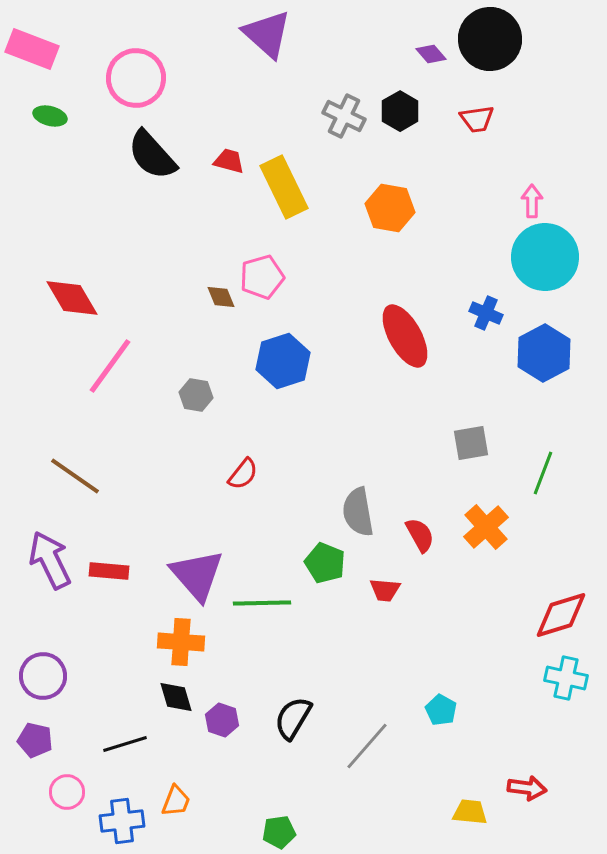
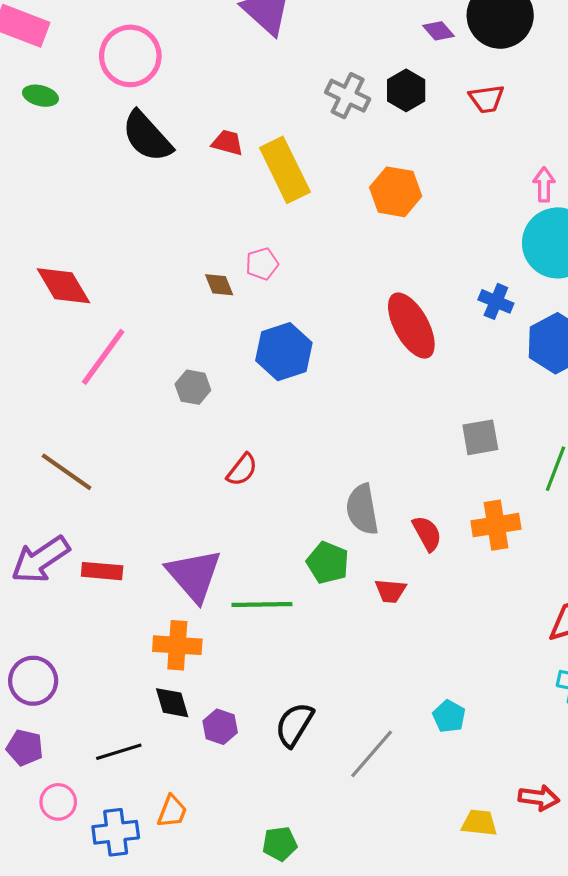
pink pentagon: (262, 277) -> (262, 264), size x0.7
orange cross: (486, 527) -> (496, 525), turned 33
purple arrow: (50, 560) -> (40, 560), turned -98

